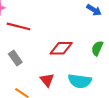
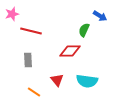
green semicircle: (97, 48) -> (84, 30), moved
gray rectangle: (15, 58) -> (28, 60), turned 32

